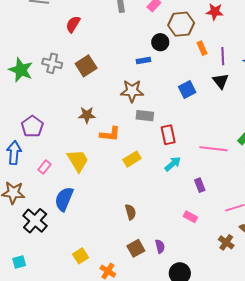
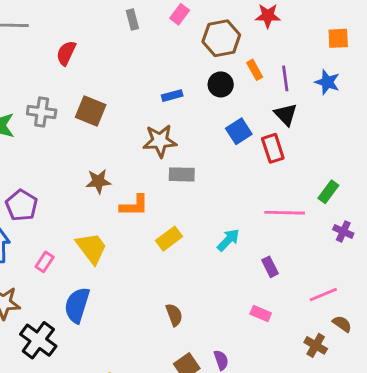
black circle: (160, 42) -> (221, 84), moved
brown square: (86, 66) -> (91, 111), turned -30
red rectangle: (168, 135) -> (273, 148), moved

